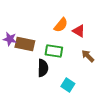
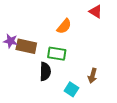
red triangle: (79, 31) -> (96, 12), moved
brown arrow: (88, 56) -> (93, 76), moved, turned -120

